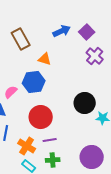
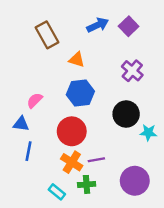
purple cross: (95, 56) -> (132, 71), moved
blue hexagon: (34, 82) -> (80, 93), moved
purple line: (50, 140) -> (96, 160), moved
orange cross: (27, 146) -> (72, 162), moved

